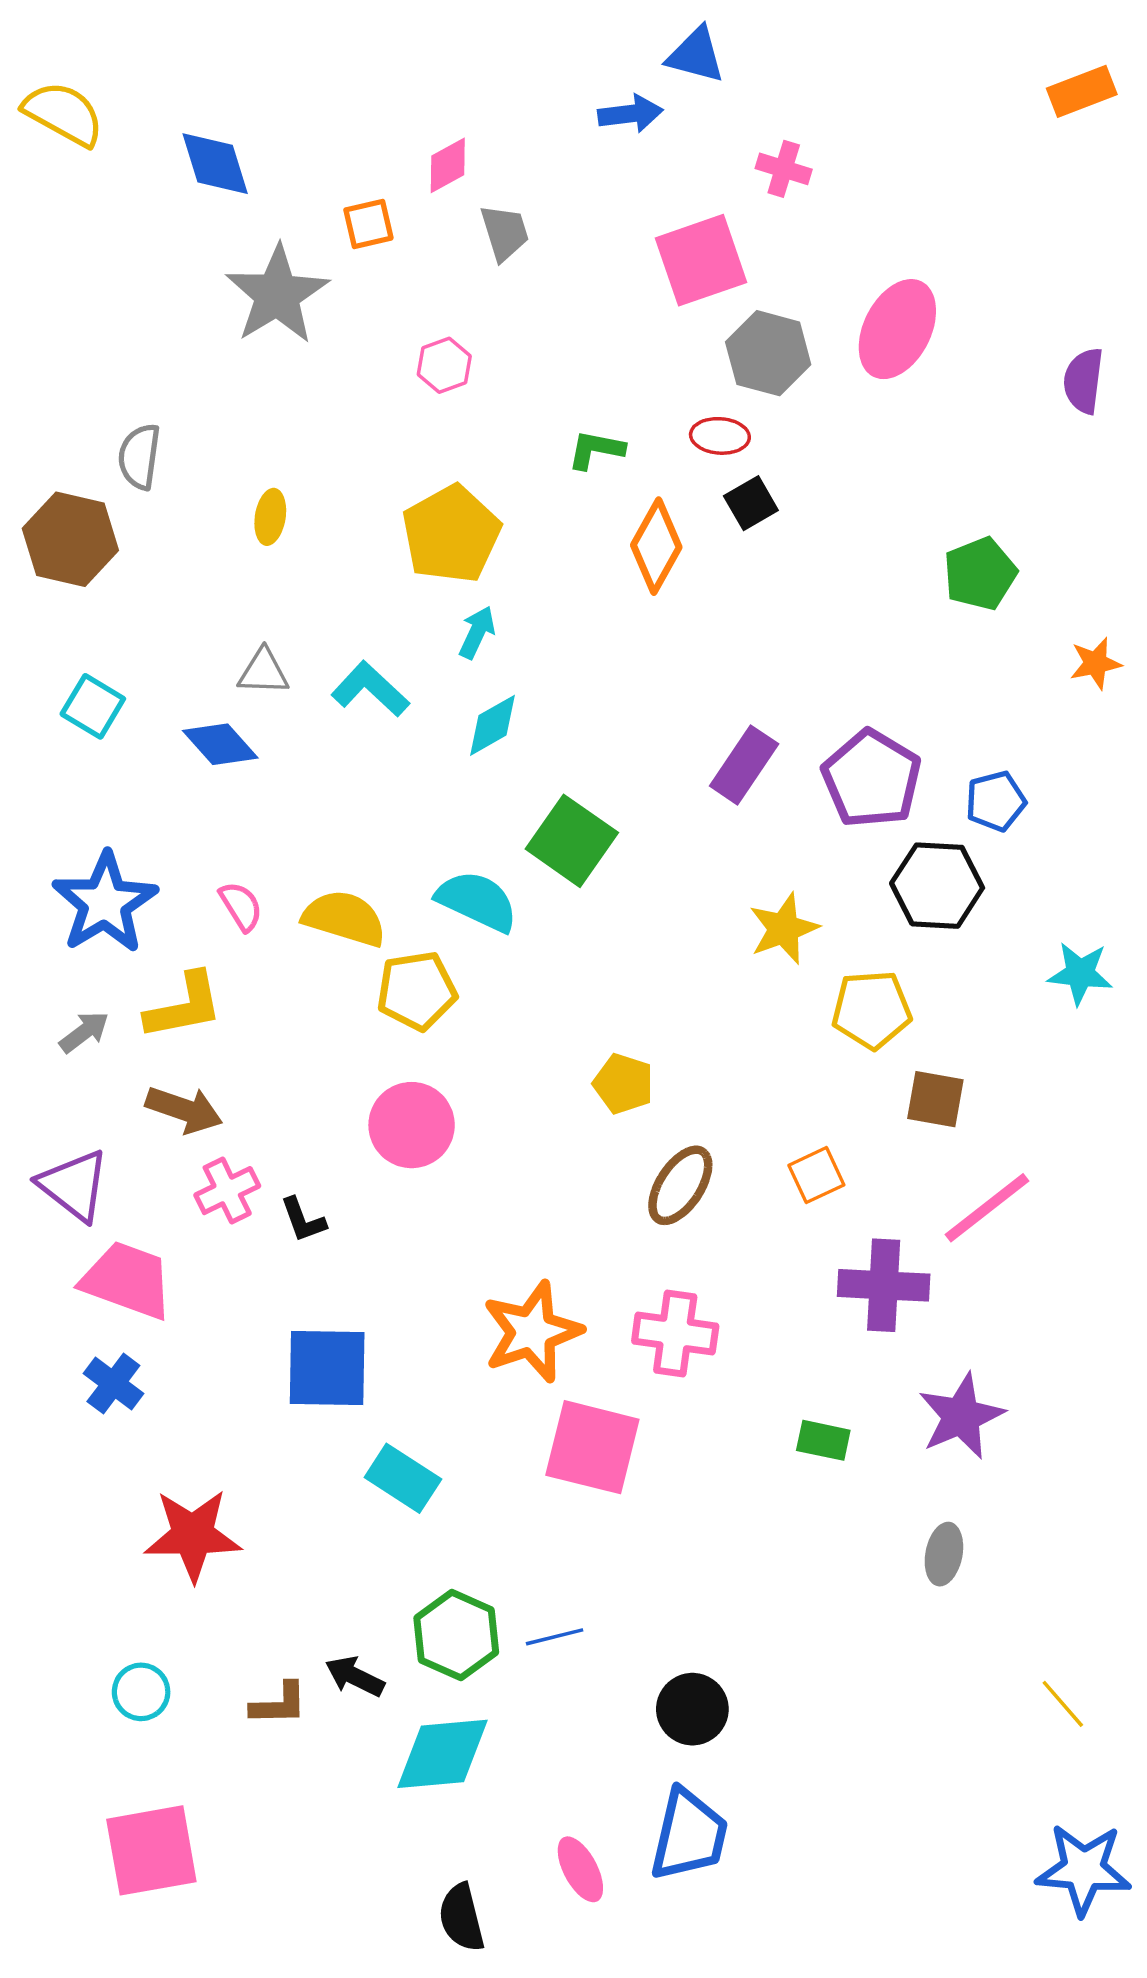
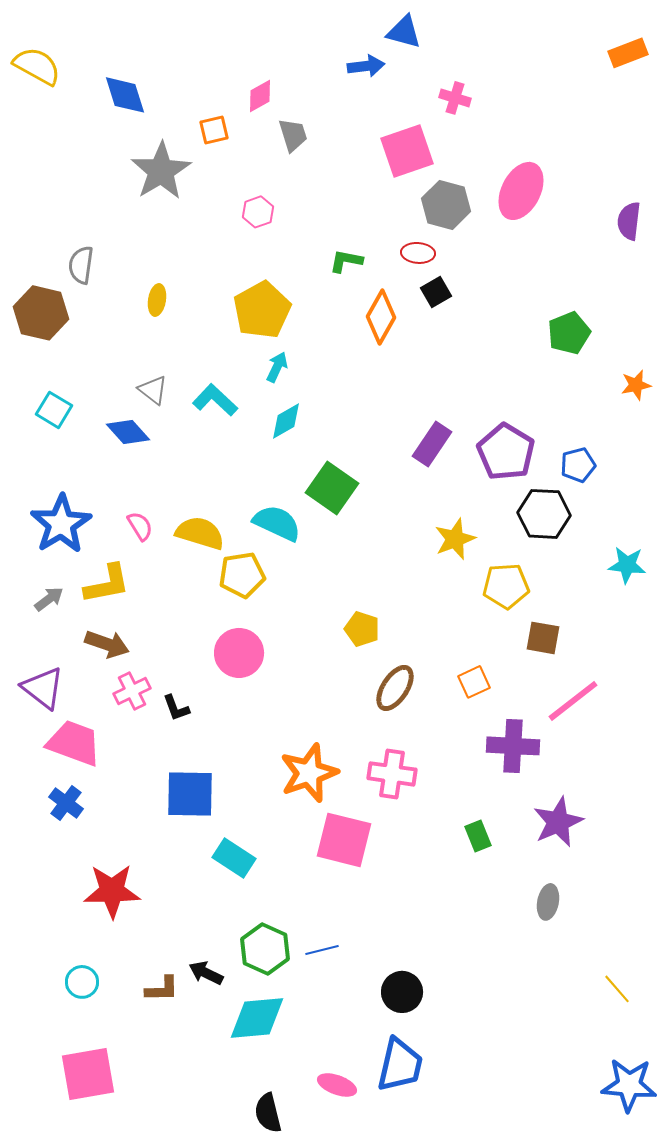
gray triangle: (263, 672) -> (153, 390), turned 36
green rectangle: (823, 1440) -> (478, 836), turned 56
pink ellipse: (580, 1869) -> (337, 1085), turned -42

